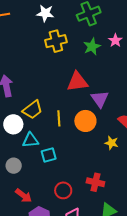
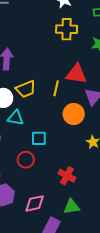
yellow line: (59, 118) -> (56, 88), moved
cyan square: (49, 155) -> (39, 138), moved
red circle: (63, 190) -> (26, 160), moved

